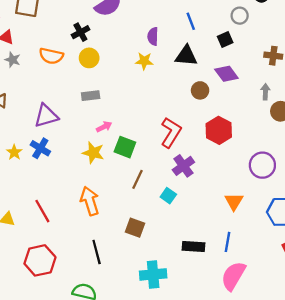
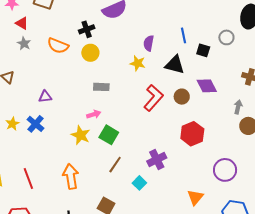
black square: (225, 39) -> (203, 50), moved, turned 32
gray rectangle: (91, 96) -> (101, 87), moved
purple triangle: (46, 116) -> (45, 97), size x0.6
red L-shape: (171, 132) -> (153, 98), moved

